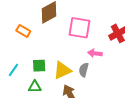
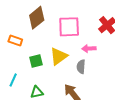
green square: (39, 66) -> (36, 61), moved
yellow triangle: (62, 70) -> (59, 56), moved

